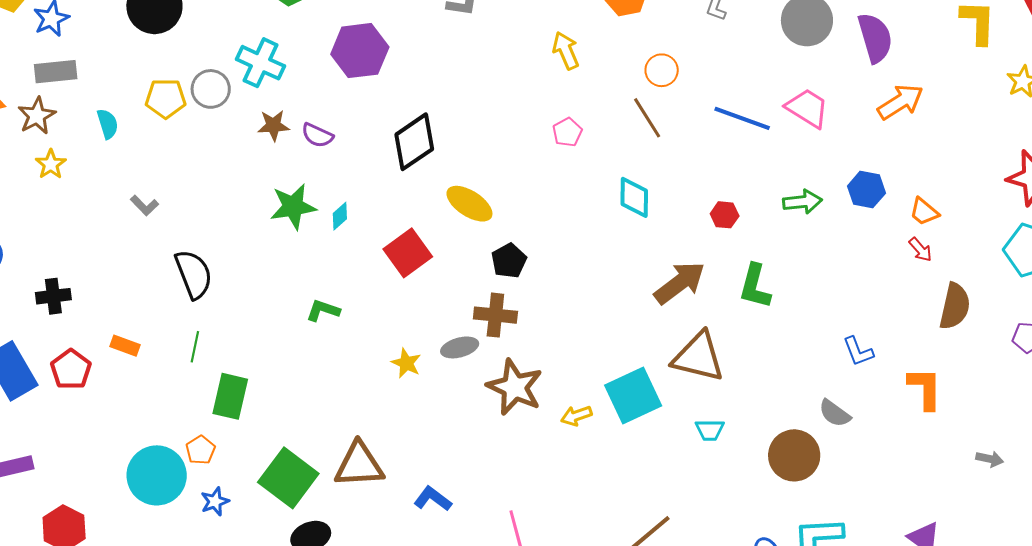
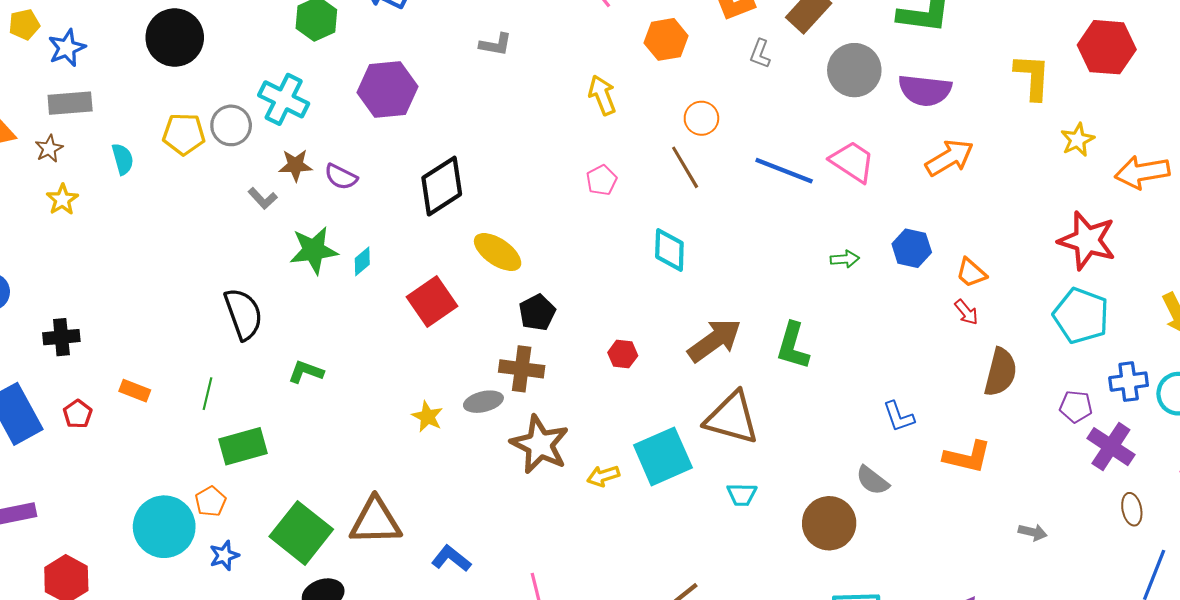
purple semicircle: (875, 38) -> (925, 90), turned 111
brown star: (37, 116) -> (49, 149), size x0.7
green arrow: (802, 202) -> (845, 259), size x0.7
gray L-shape: (144, 205) -> (263, 198), moved
red hexagon: (725, 215) -> (623, 354), moved
black semicircle: (194, 274) -> (243, 314), moved
green L-shape: (323, 310) -> (306, 372), moved
red pentagon: (71, 369) -> (78, 414), size x0.7
orange L-shape: (925, 388) -> (967, 457), turned 102
green rectangle: (230, 396) -> (243, 446), turned 60

